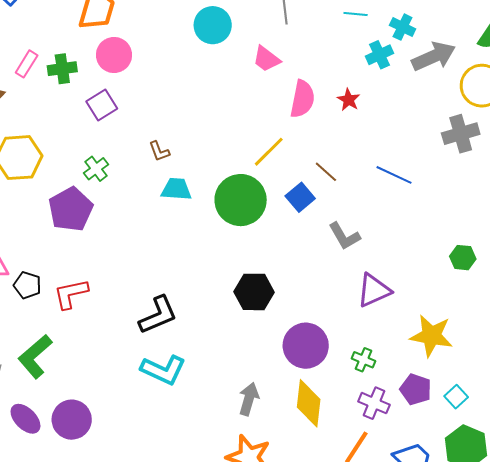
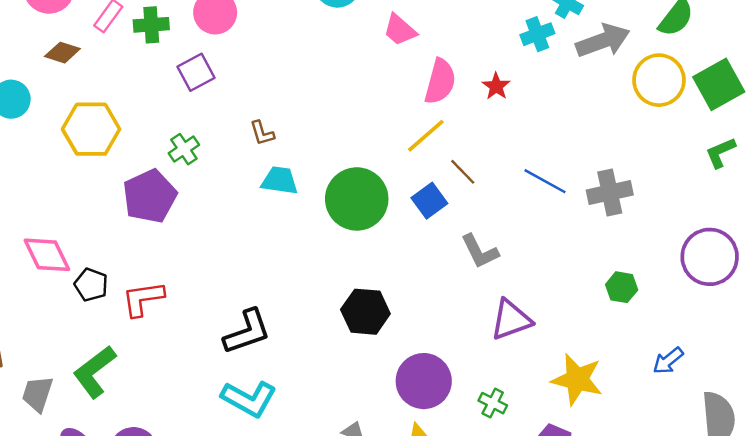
gray cross: (461, 134) -> (610, 193), moved
yellow line: (269, 152) -> (426, 136), moved

